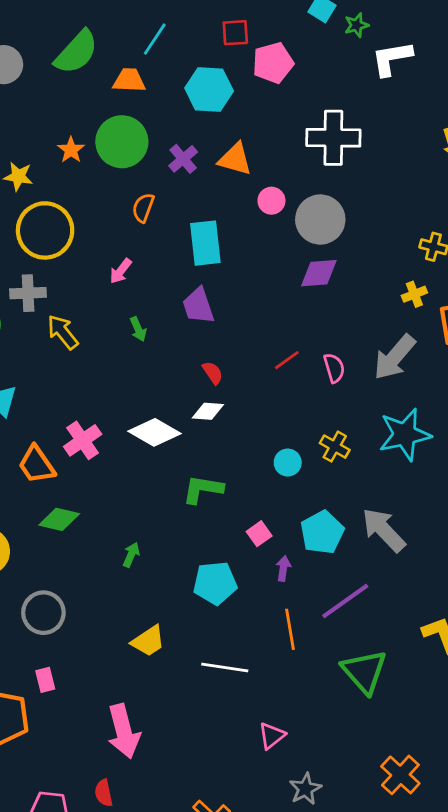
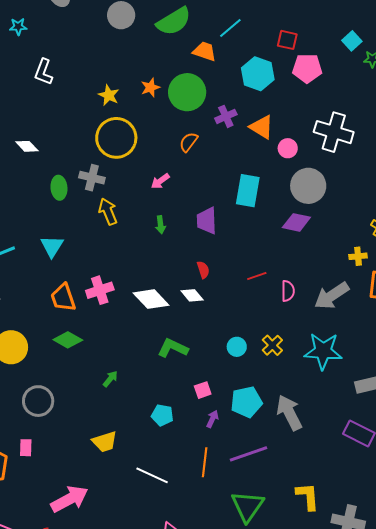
pink circle: (271, 201) -> (288, 148), moved
cyan rectangle: (205, 243) -> (248, 191), moved
white diamond: (208, 411) -> (192, 295), turned 30
cyan pentagon: (215, 583) -> (162, 415), size x0.7
pink arrow: (124, 731) -> (69, 499), turned -120

